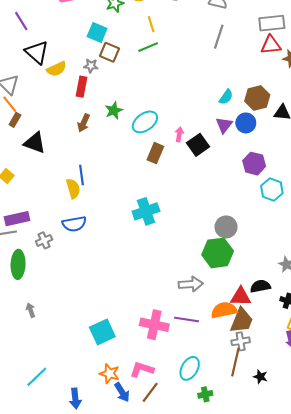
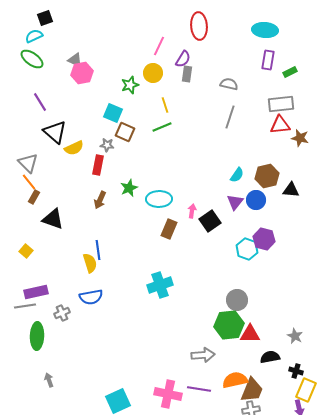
cyan ellipse: (145, 122) -> (159, 199), turned 35
cyan hexagon: (272, 190) -> (247, 249), moved
red triangle: (241, 297) -> (250, 334), moved

